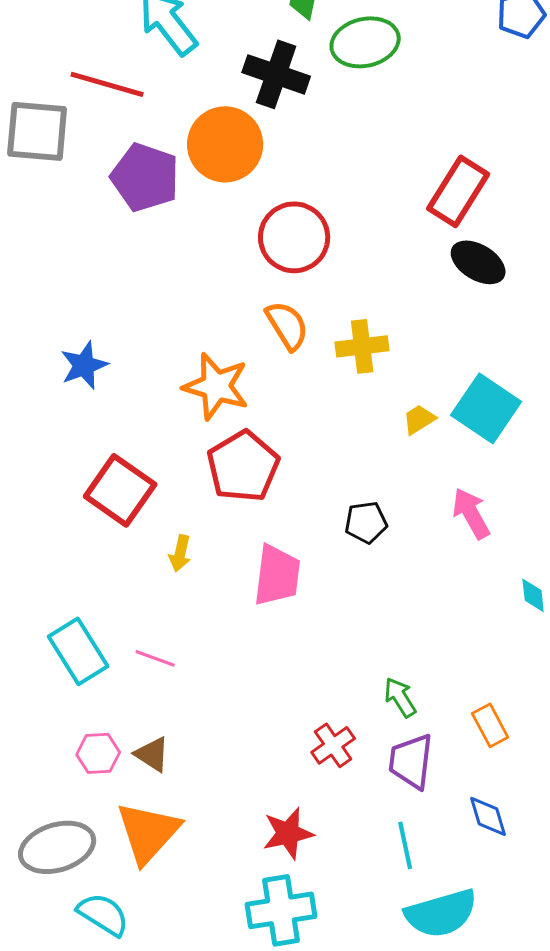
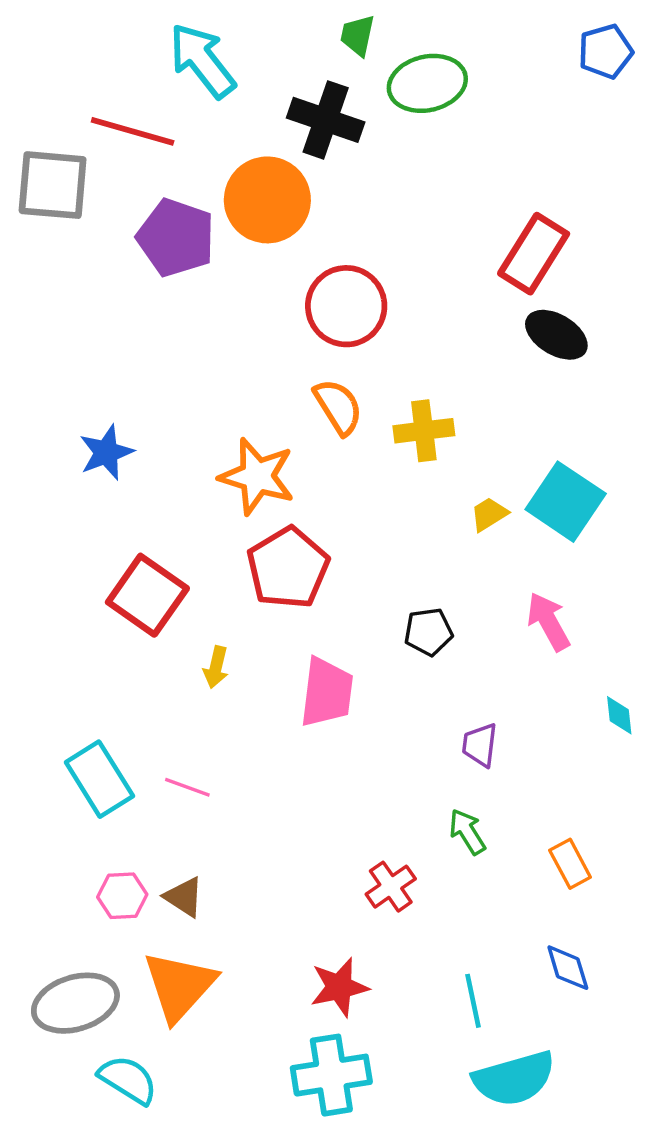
purple trapezoid: (411, 761) -> (480, 745), moved, size x0.7

